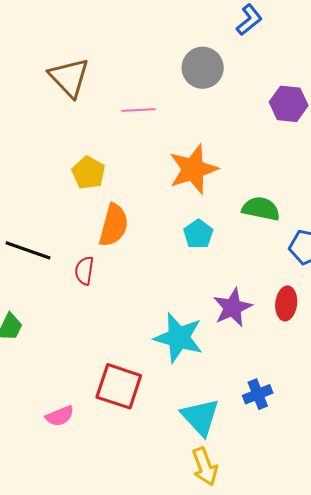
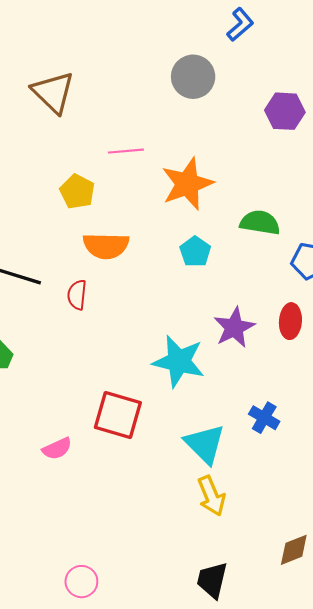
pink line: (138, 110) -> (126, 151), moved
orange semicircle: (114, 225) -> (106, 246), turned 78
blue cross: (258, 394) -> (264, 418), turned -36

